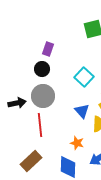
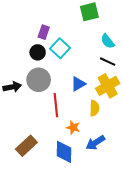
cyan square: (84, 77) -> (60, 48), moved
blue triangle: (82, 111) -> (78, 84), moved, turned 42
red line: (40, 125) -> (56, 105), moved

